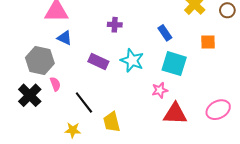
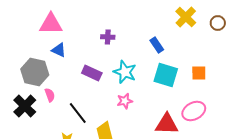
orange square: (208, 42) -> (199, 73), moved
pink star: (160, 90) -> (125, 101), moved
pink ellipse: (218, 110) -> (194, 111), moved

